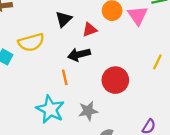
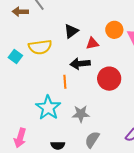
red circle: (115, 80) -> (109, 79), moved

